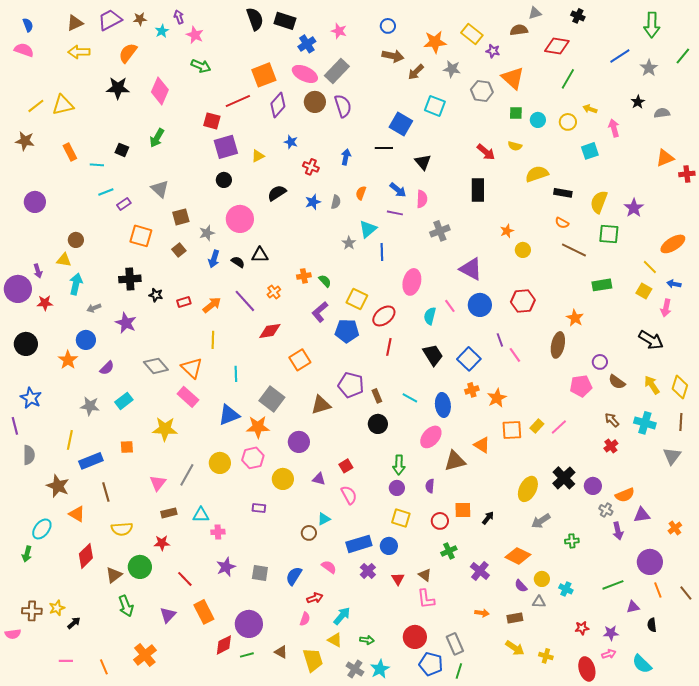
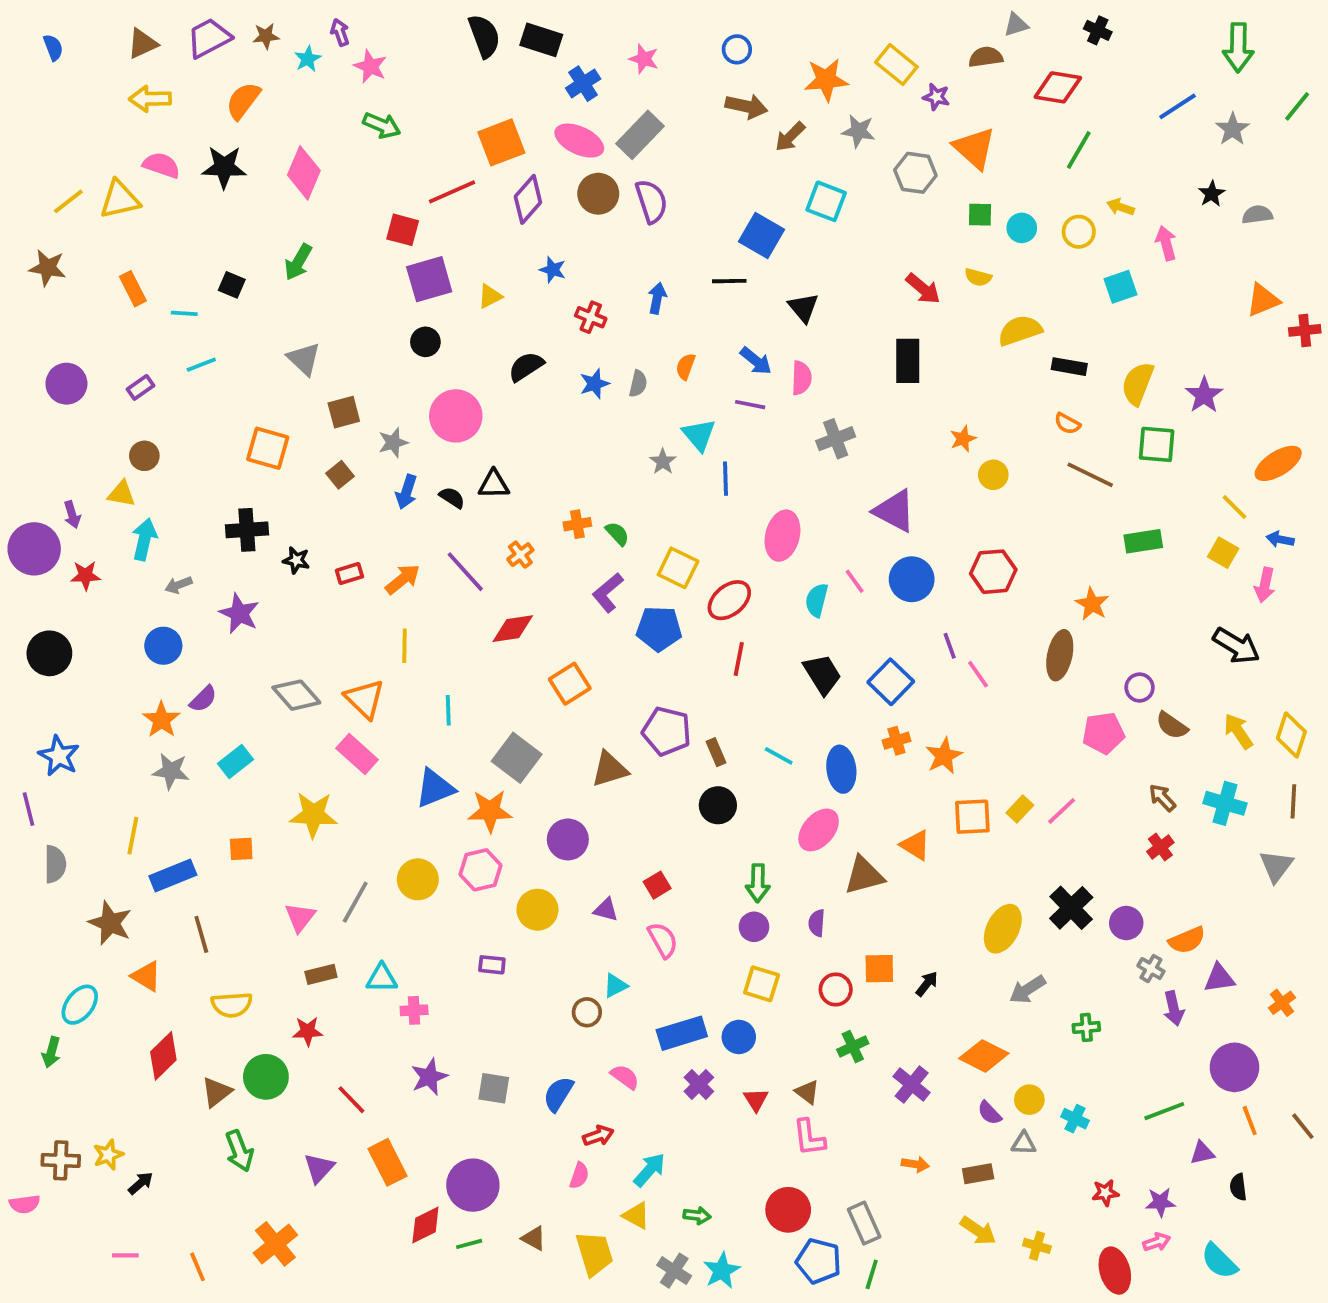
pink semicircle: (24, 50) -> (161, 165), moved
purple rectangle: (124, 204) -> (141, 387), moved
cyan triangle: (368, 229) -> (699, 435), turned -30
orange star: (68, 360) -> (161, 720), moved

